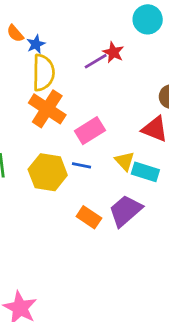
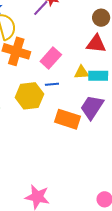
yellow triangle: (125, 161) -> (81, 72), turned -35
orange rectangle: (89, 217) -> (68, 119), size x1.4

